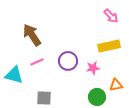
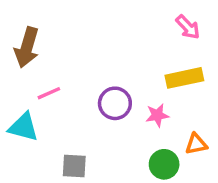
brown arrow: (32, 35) -> (27, 47), moved, turned -130
pink line: (37, 62) -> (49, 93), moved

